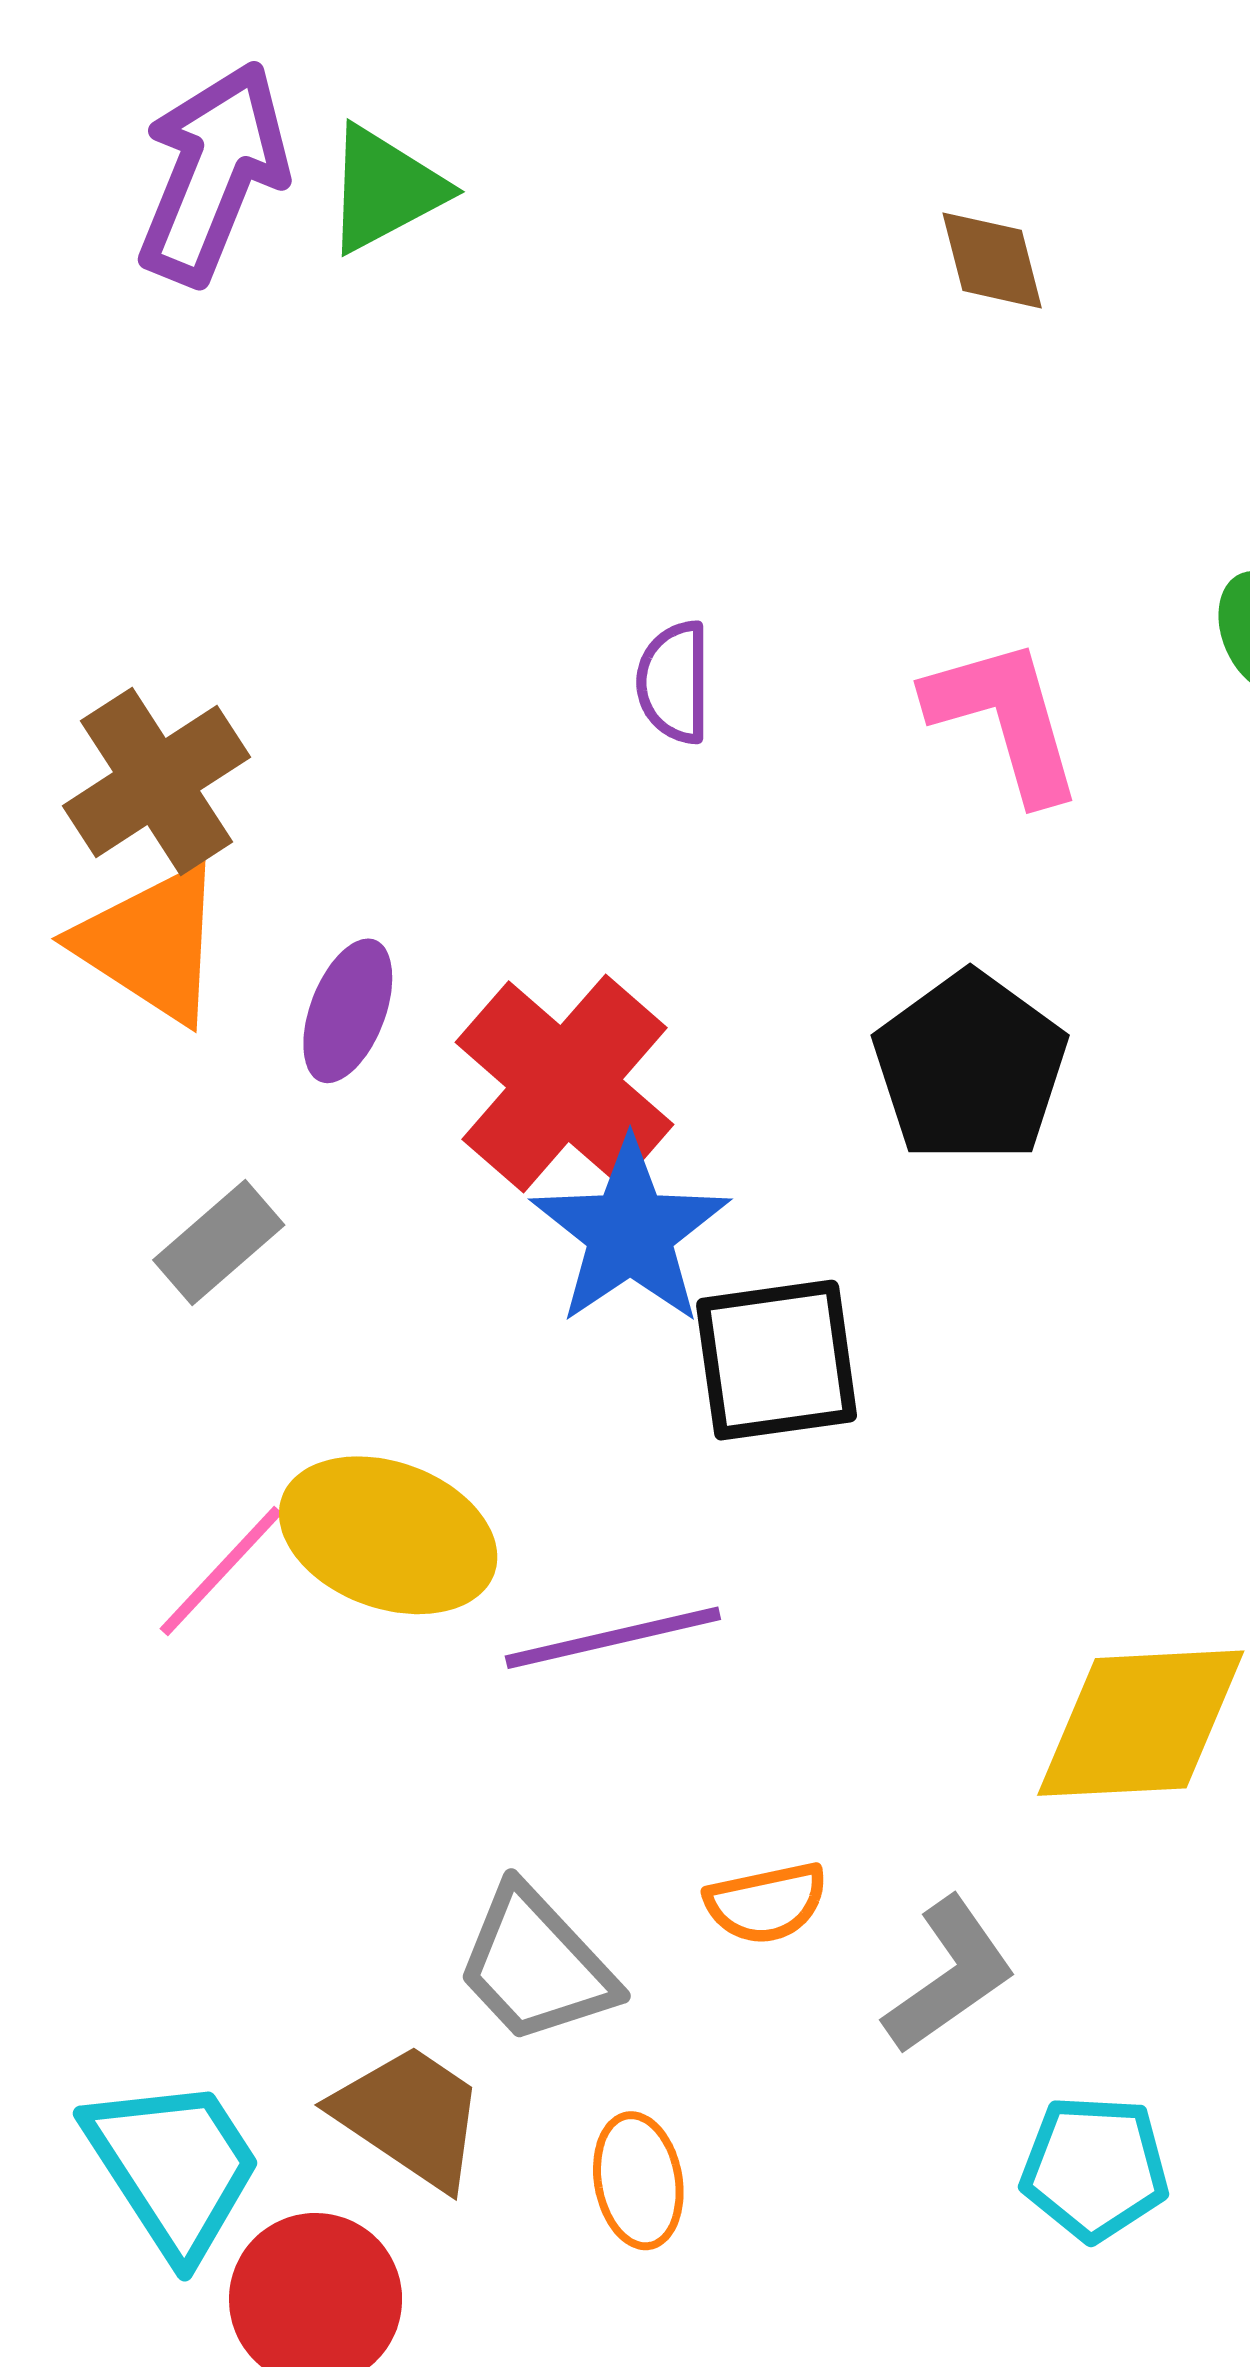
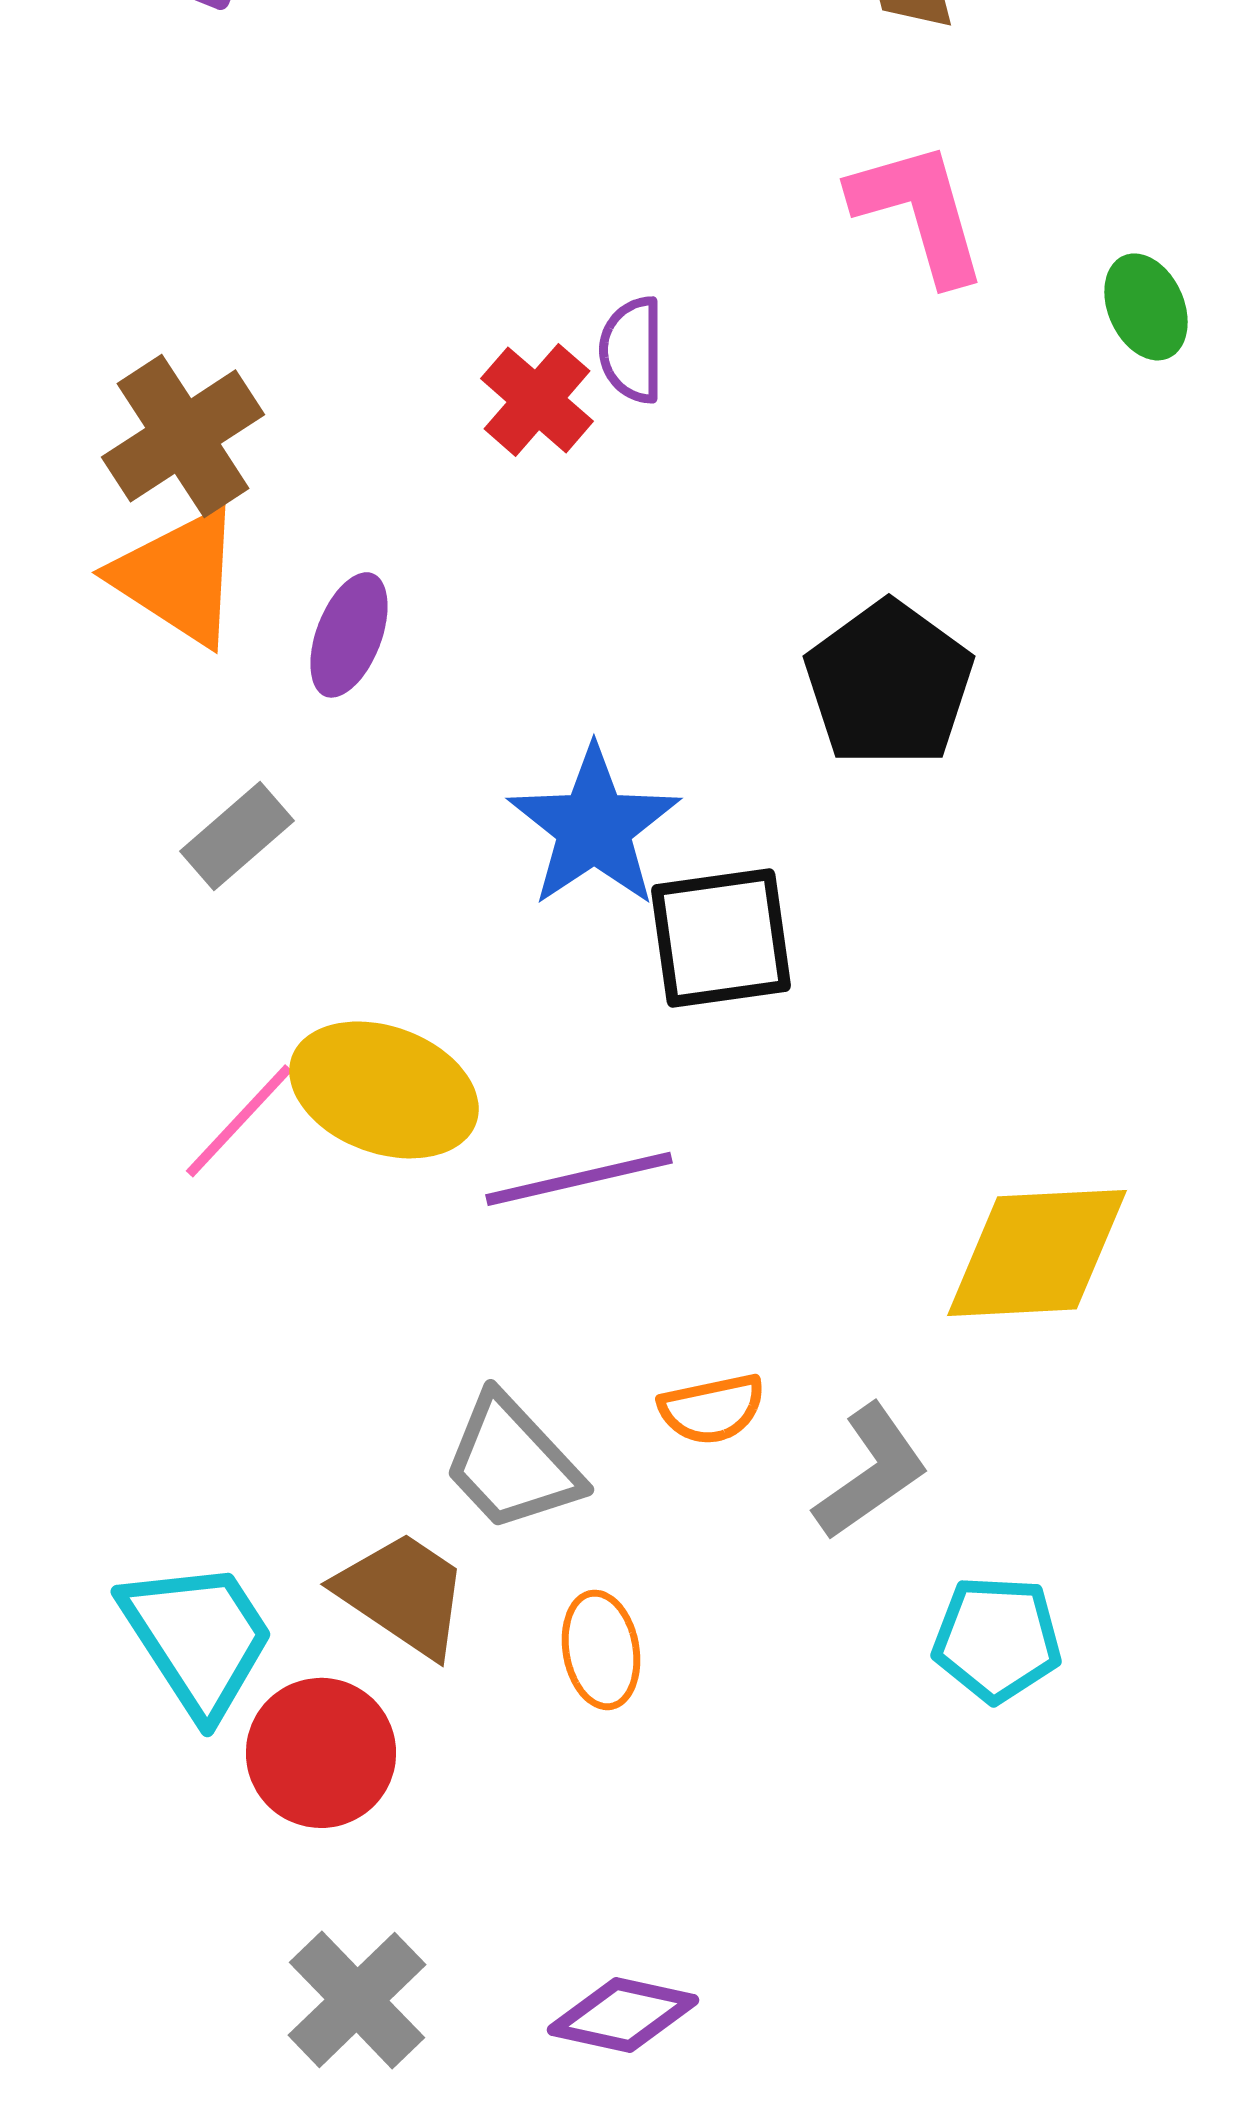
pink L-shape: (1005, 719) -> (919, 212), moved
red cross: (565, 1083) -> (537, 400), moved, size x0.6

